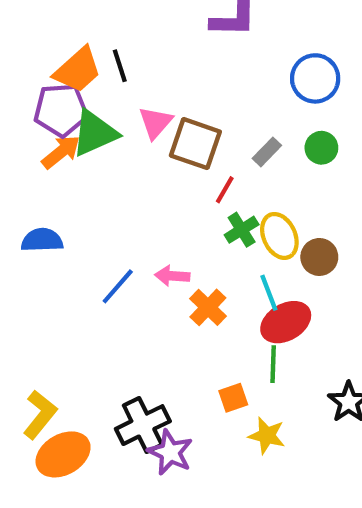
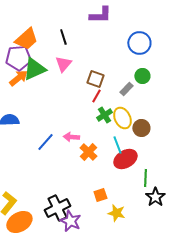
black line: (120, 66) -> (63, 37), moved
brown square: (195, 144) -> (95, 79), moved, size x0.7
gray rectangle: (267, 152) -> (126, 89), moved
green line: (273, 364) -> (145, 178), moved

